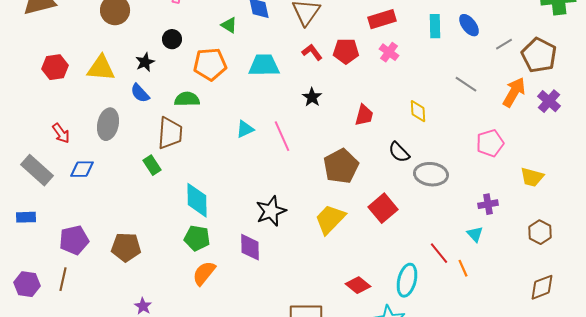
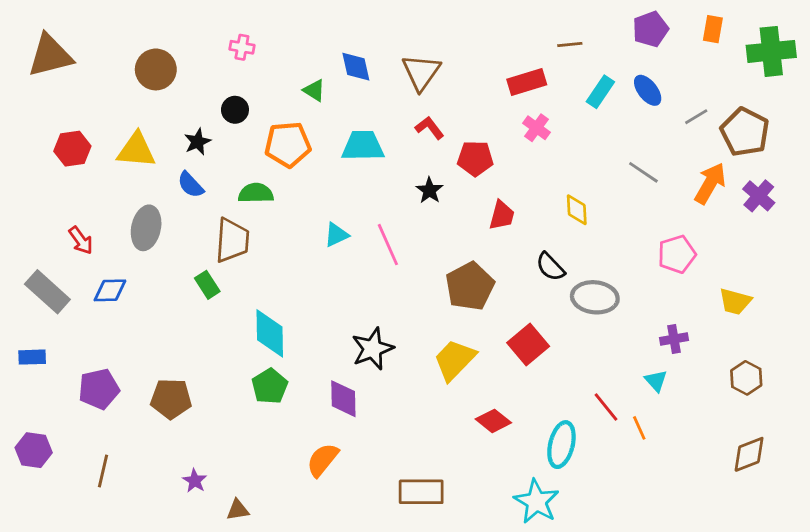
cyan rectangle: (435, 26) -> (600, 92), turned 35
red pentagon: (346, 51) -> (475, 158), moved
green pentagon: (197, 238) -> (270, 386), turned 30
orange semicircle: (204, 273) -> (323, 460), moved
brown line: (63, 279) -> (103, 471), moved
red diamond: (358, 285) -> (493, 421), moved

